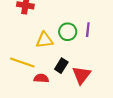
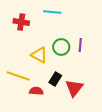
yellow triangle: (44, 40) -> (39, 55), turned 36

